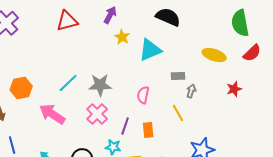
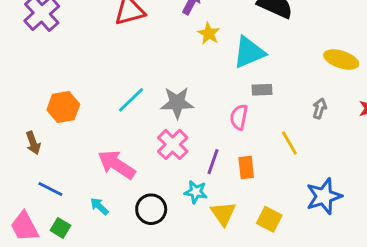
gray rectangle: (178, 76) -> (262, 90), moved
gray arrow: (191, 91) -> (320, 108), moved
pink arrow: (52, 114) -> (117, 165), moved
blue line: (12, 145) -> (50, 189), turned -48

